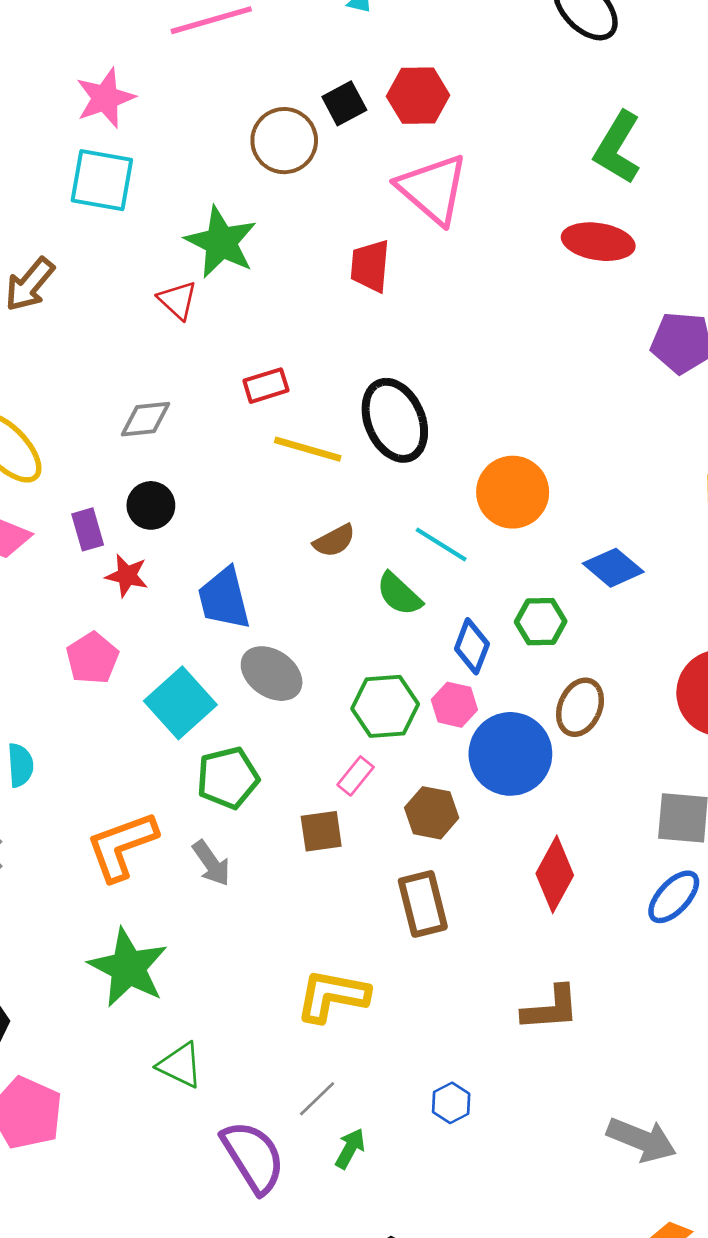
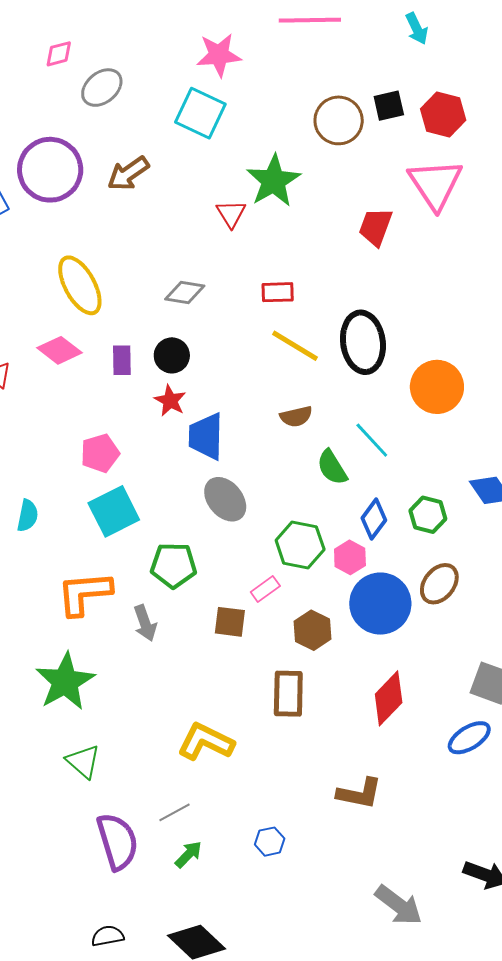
orange circle: (513, 492) -> (437, 387), moved
red star: (127, 576) -> (170, 401), moved
cyan square: (180, 703) -> (114, 511), moved

